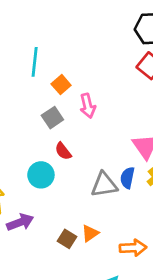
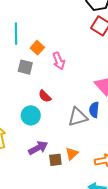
gray square: (52, 118) -> (25, 67), moved, turned -35
purple arrow: (20, 222) -> (38, 148), moved
brown square: (67, 239) -> (55, 160), turned -32

